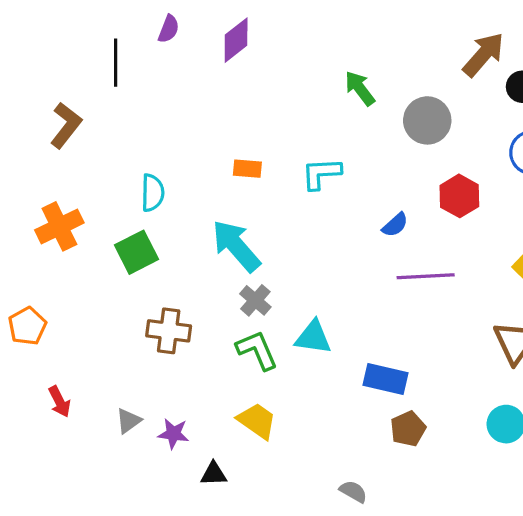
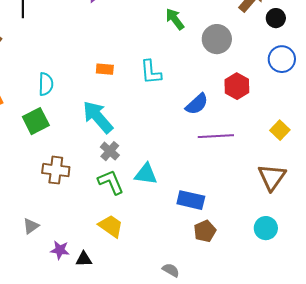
cyan L-shape: (321, 173) -> (151, 72), turned -92
blue semicircle: (395, 225) -> (197, 104), size x1.4
purple star: (173, 434) -> (60, 250), moved

